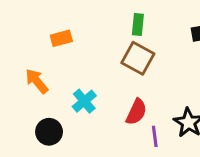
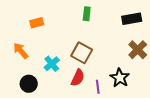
brown square: (138, 58) -> (82, 53), moved
red semicircle: (136, 112) -> (78, 78), moved

